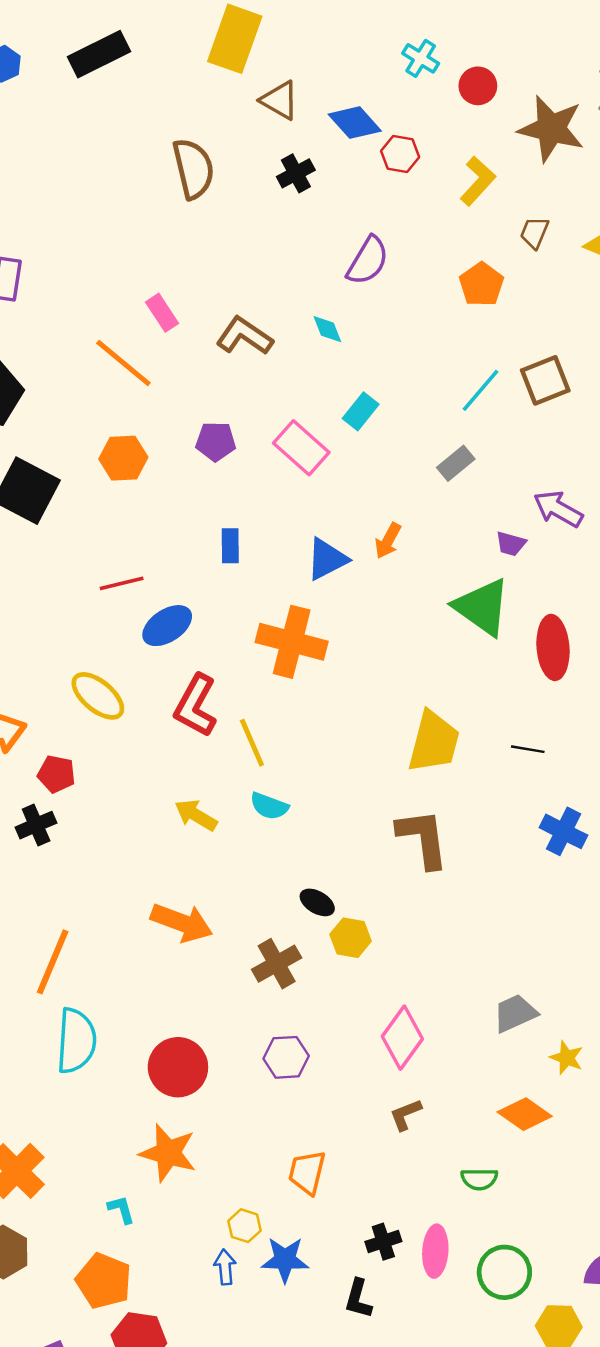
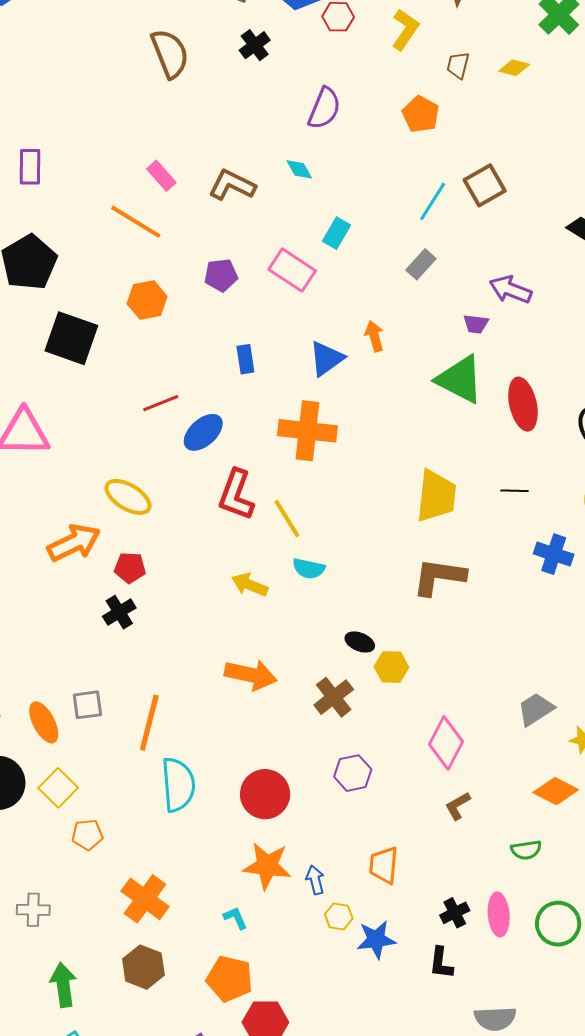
orange arrow: (388, 541) -> (374, 336), turned 144
yellow ellipse: (98, 696) -> (128, 497), moved
brown L-shape: (423, 838) -> (439, 577), turned -66
blue arrow: (225, 1267) -> (315, 880), moved

